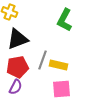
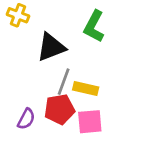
black triangle: (18, 39) -> (51, 47), moved
red pentagon: (18, 67) -> (59, 109), moved

